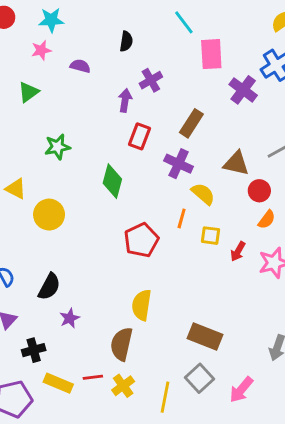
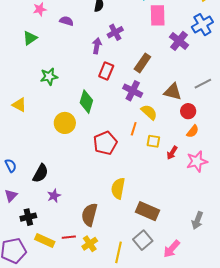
yellow circle: (49, 215) -> (65, 123), moved
yellow semicircle: (142, 305) -> (118, 188), moved

